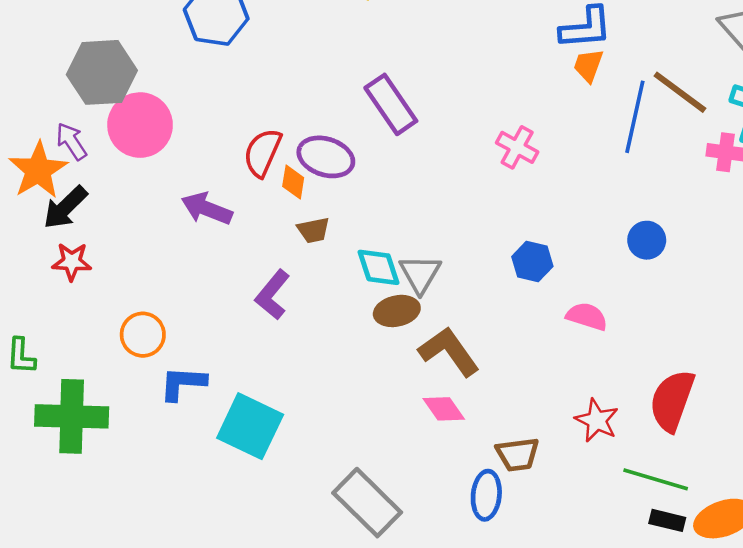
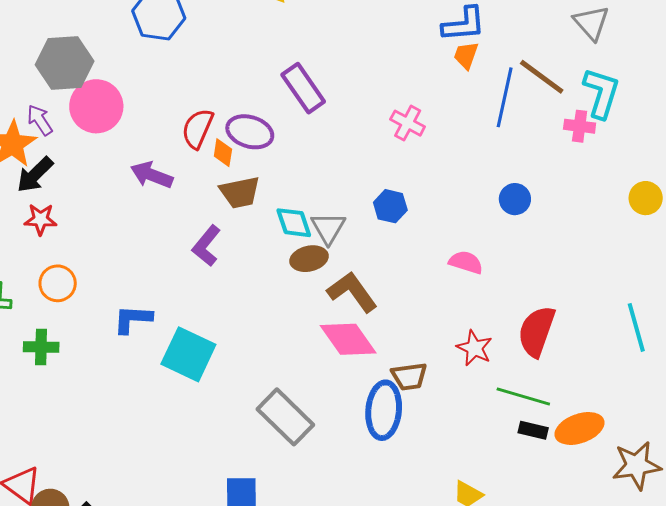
brown trapezoid: (313, 230) -> (240, 192), size x1.5
blue hexagon: (532, 262) -> (390, 206), moved
orange circle: (143, 335) -> (58, 283), moved
pink diamond: (444, 409) -> (348, 339), size x1.6
green cross: (72, 416) -> (41, 347), size x0.6
blue ellipse: (486, 495) -> (384, 410), size x1.4

